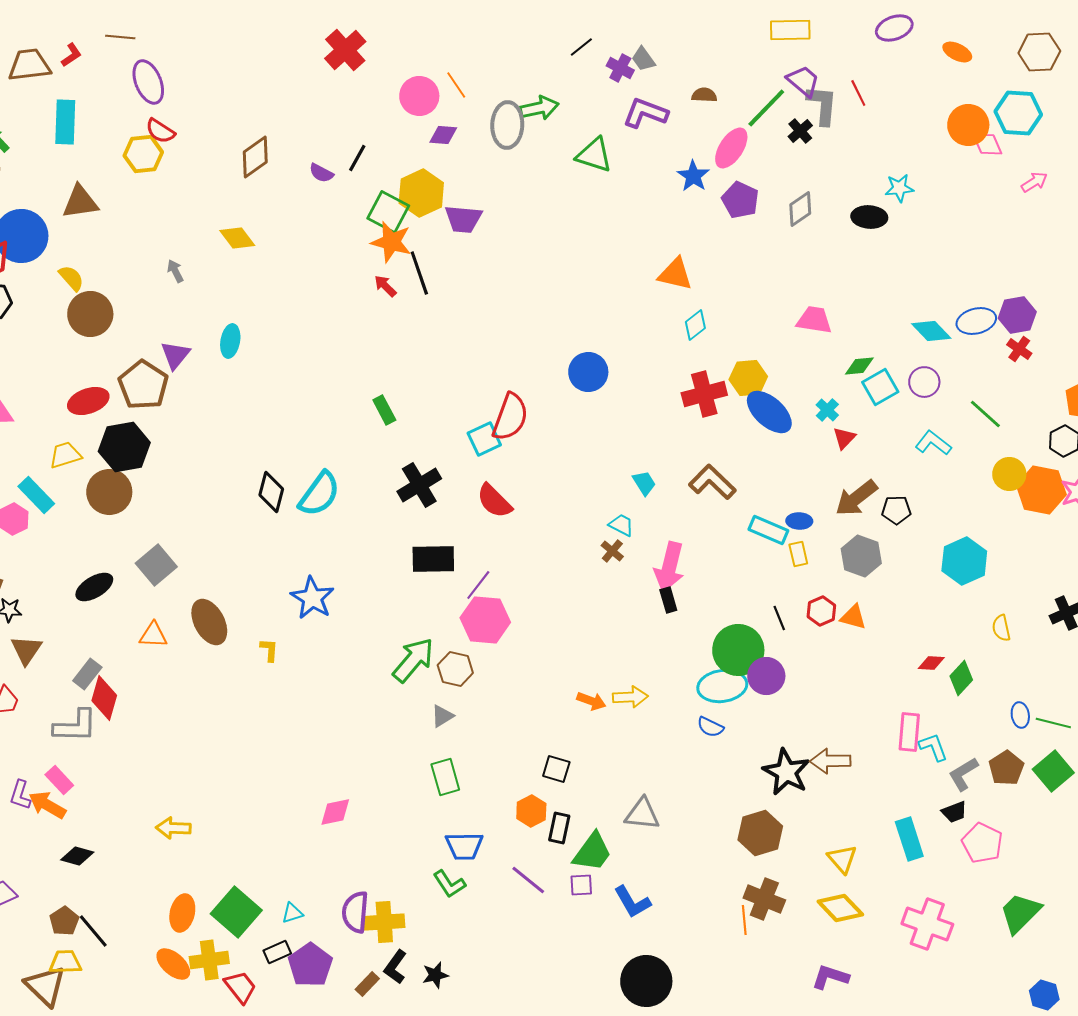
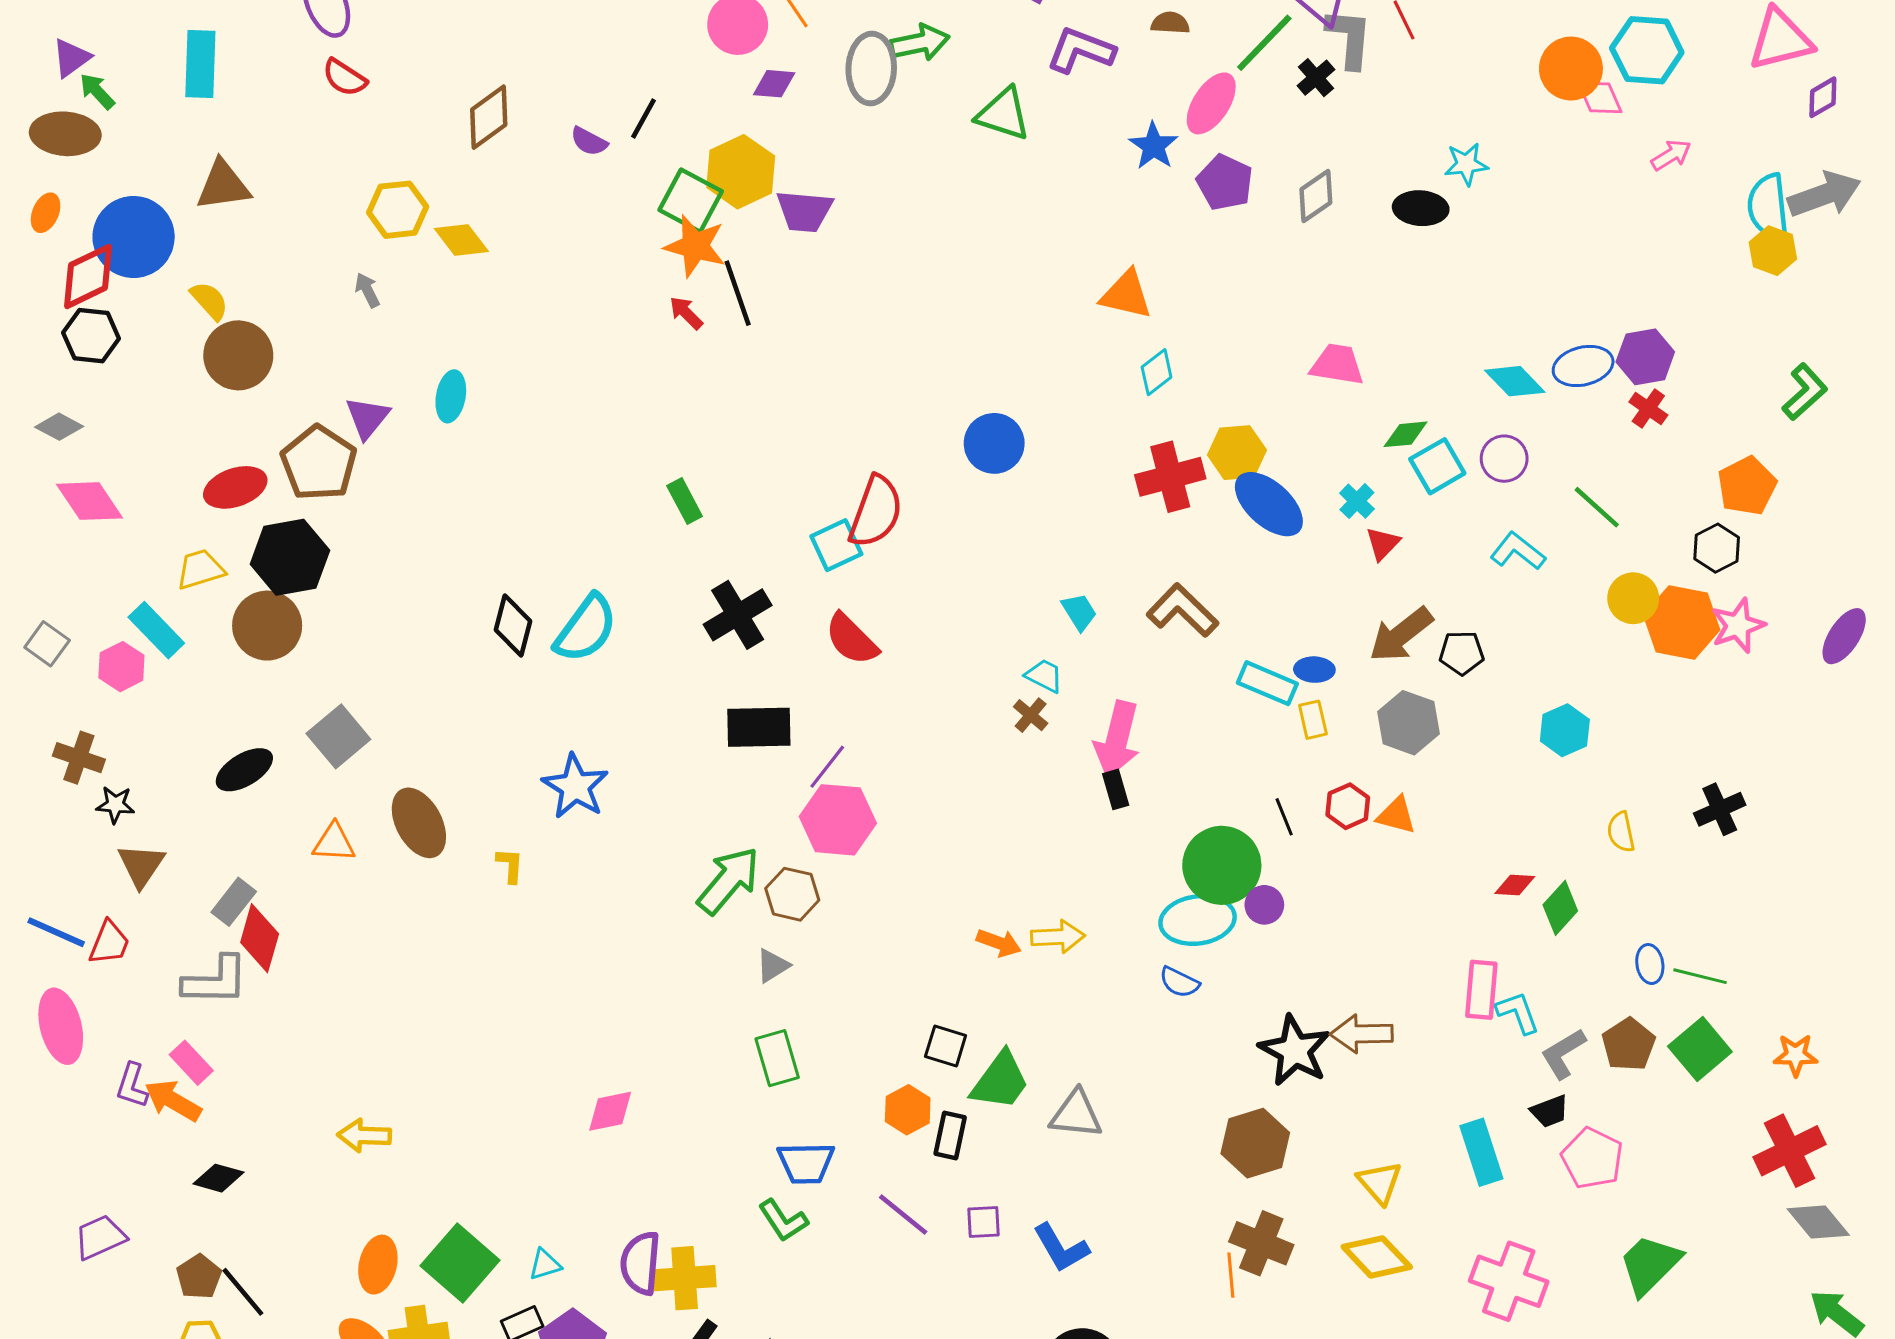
yellow hexagon: (143, 154) -> (398, 210), moved
cyan hexagon: (964, 561) -> (1565, 730), size x0.7
purple circle: (766, 676) -> (1264, 905), size x0.7
green trapezoid: (592, 852) -> (1000, 1081), moved

